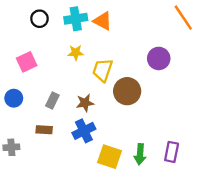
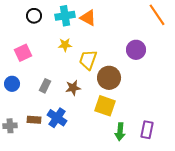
brown rectangle: (44, 130) -> (34, 120), moved
blue cross: (84, 131) -> (57, 118), moved, turned -30
yellow square: (110, 157) -> (105, 106), moved

